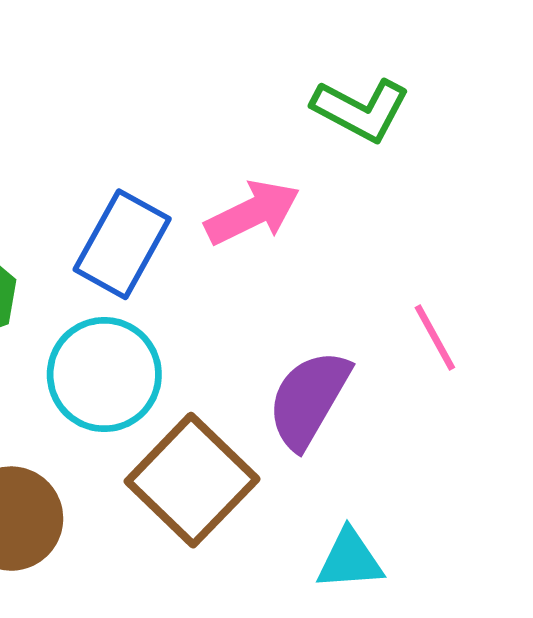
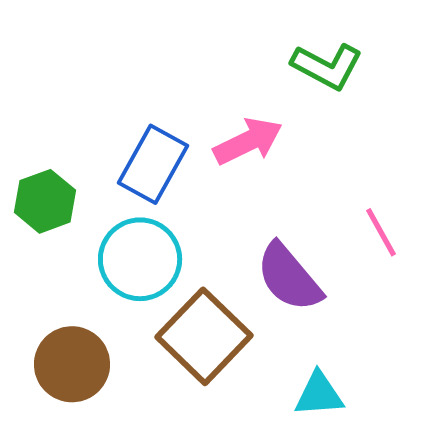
purple semicircle: (309, 399) -> (289, 277), turned -70

